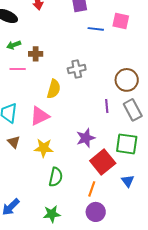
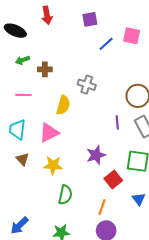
blue line: (96, 29) -> (106, 44), turned -49
pink line: (18, 69) -> (23, 95), moved
gray cross: (77, 69) -> (87, 85), turned 30
red square: (103, 162) -> (113, 180), size x0.7

